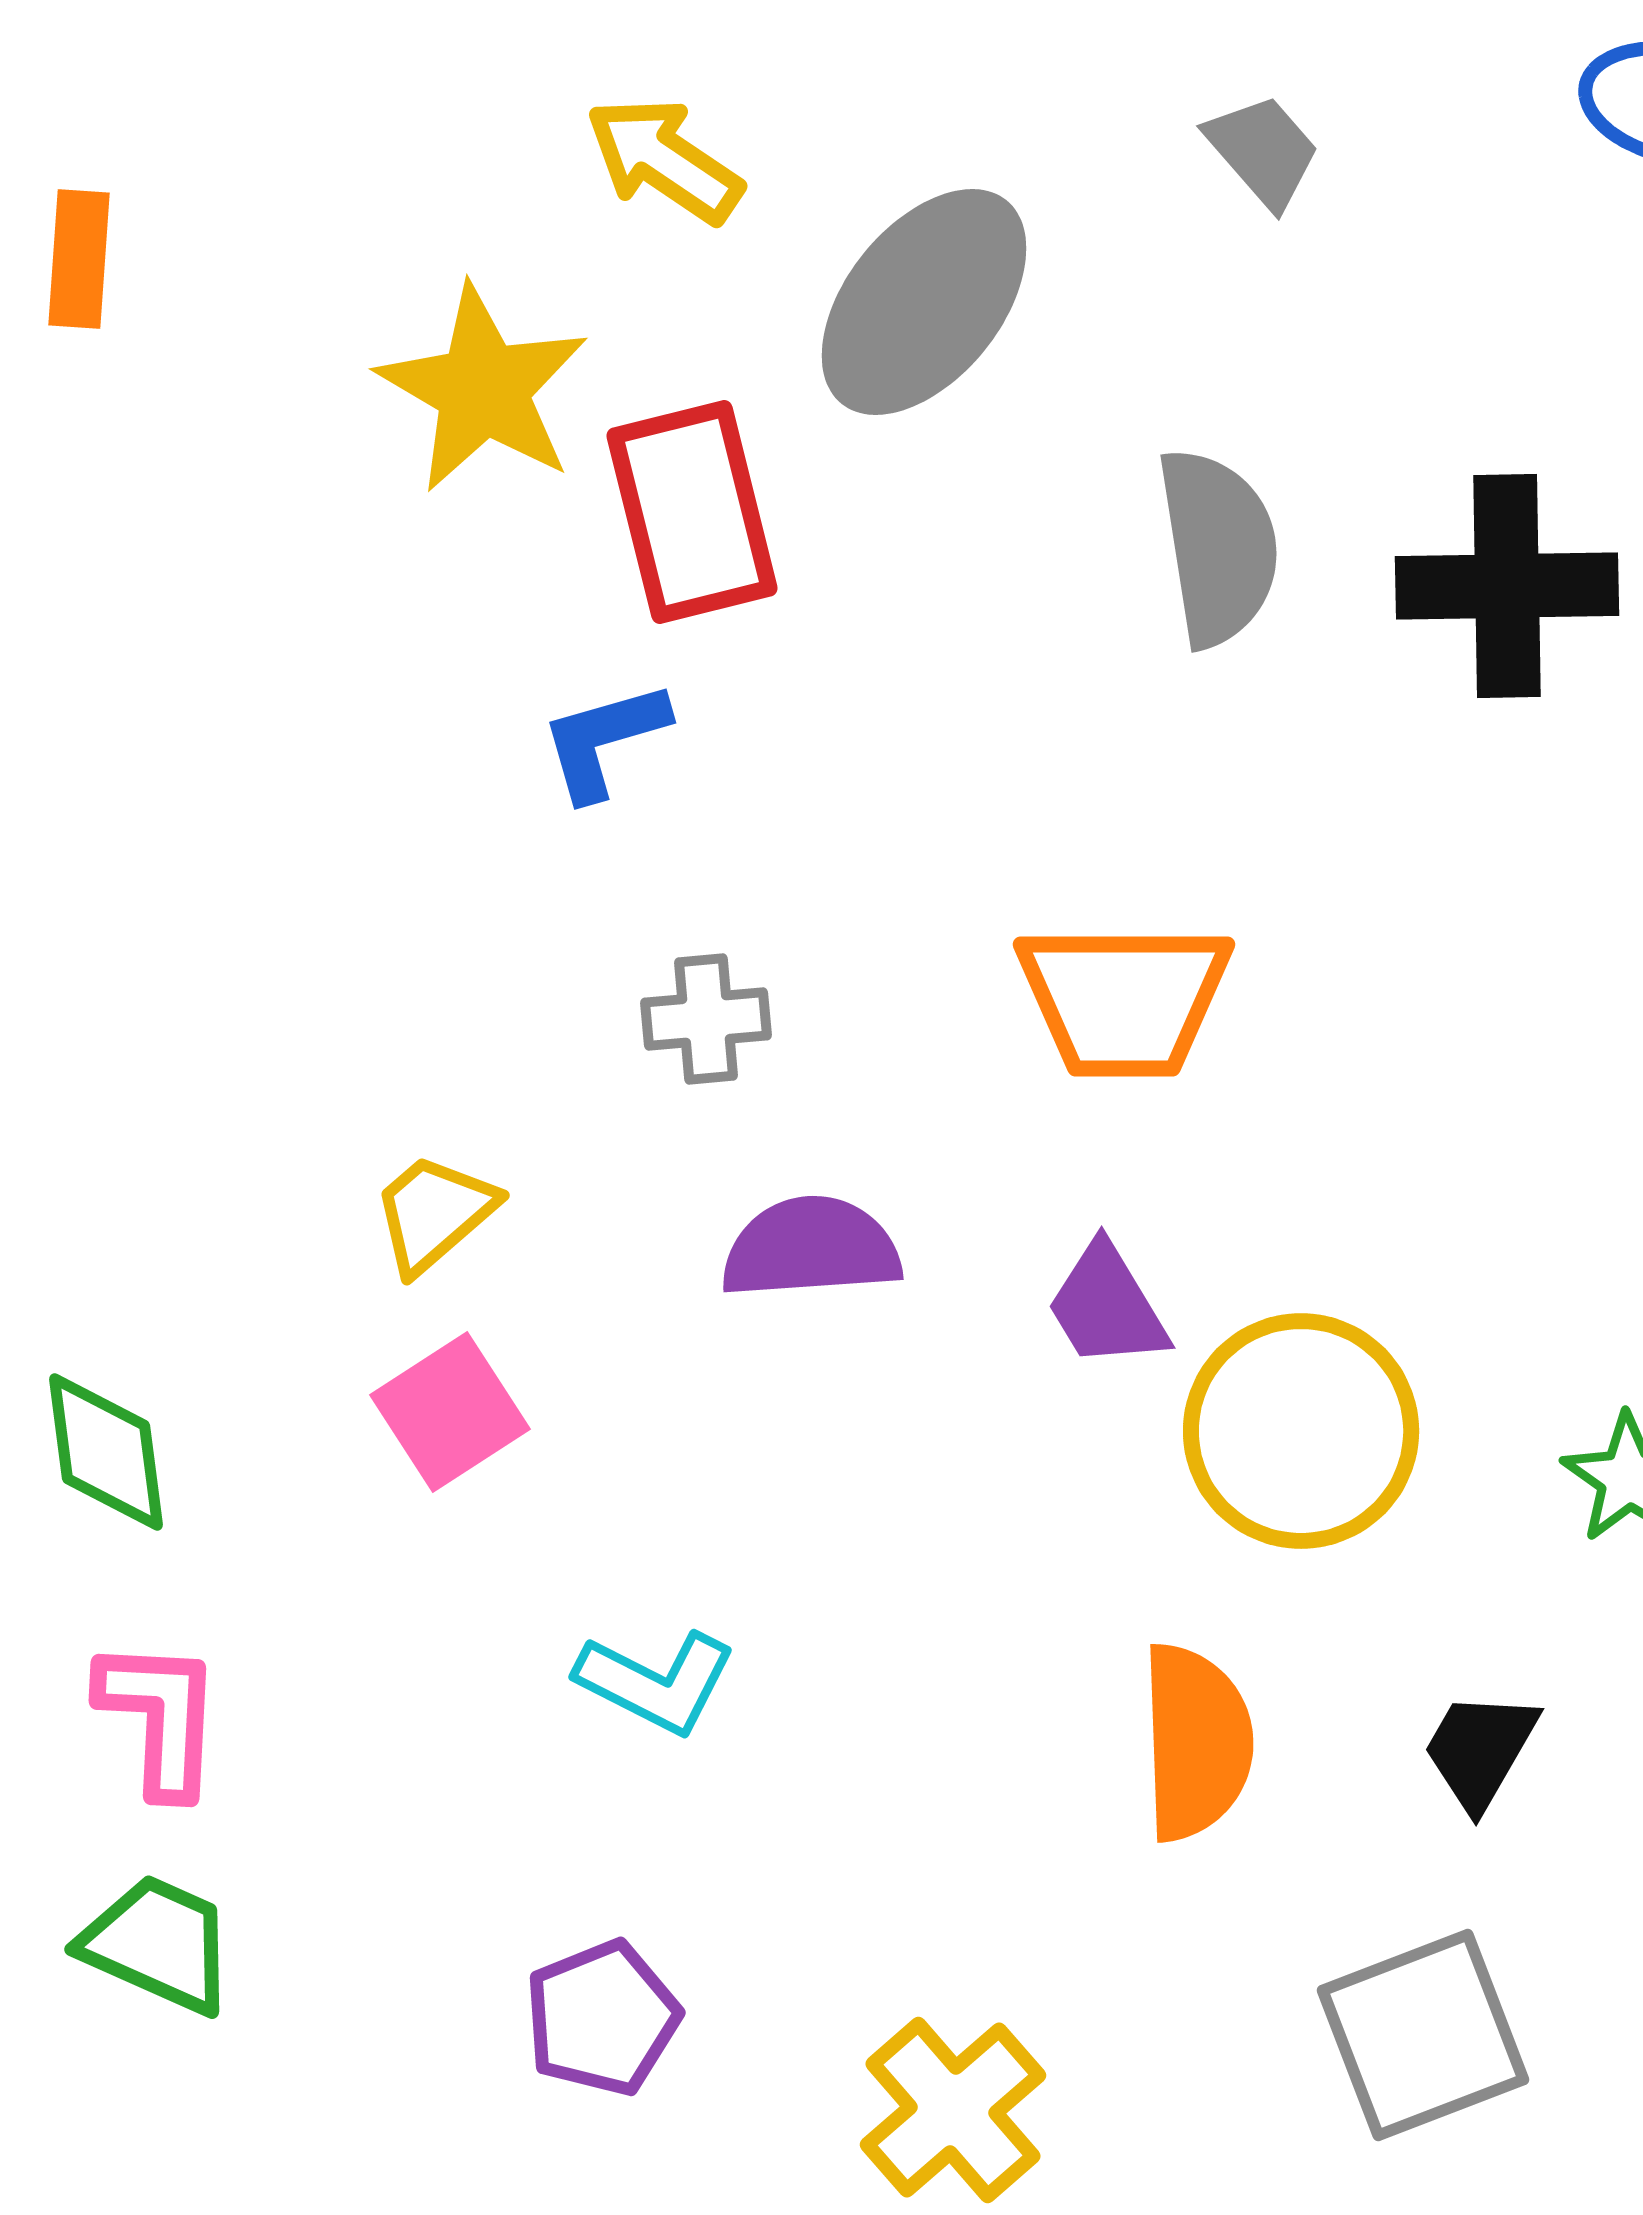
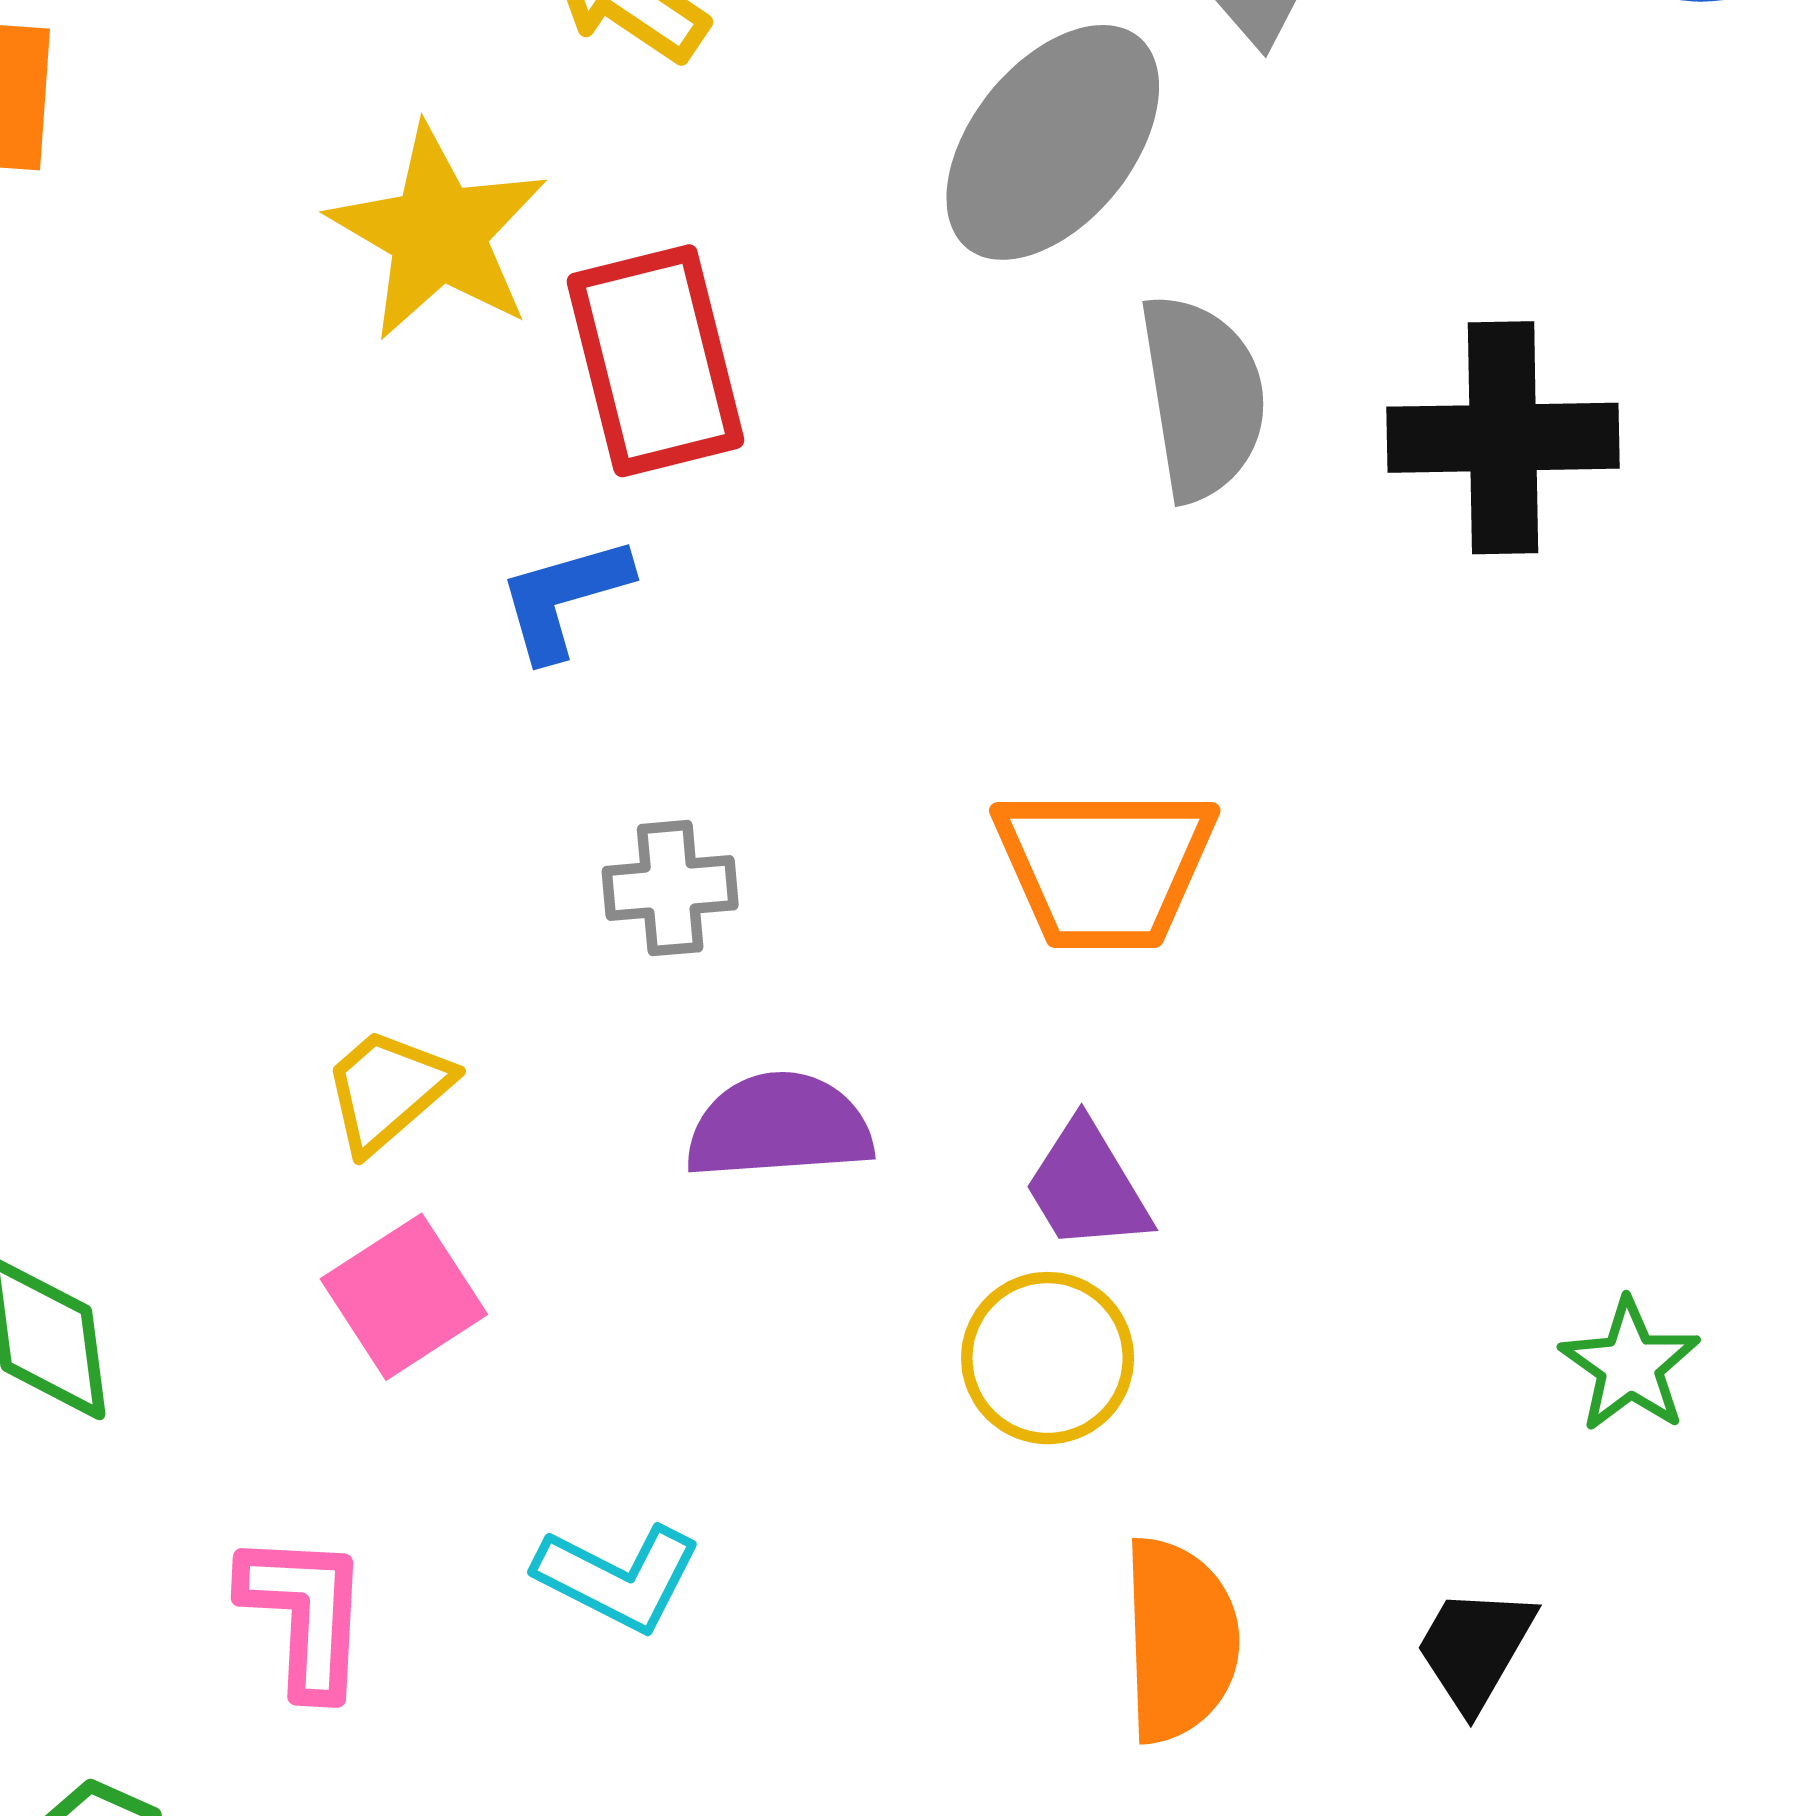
gray ellipse: (924, 302) -> (1053, 142), moved
yellow circle: (1301, 1431) -> (1048, 1358), moved, size x0.7
pink L-shape: (160, 1717) -> (305, 1614), moved

